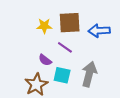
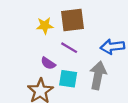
blue arrow: (99, 31) -> (112, 47), moved

